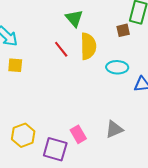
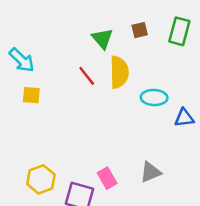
brown square: (123, 30) -> (140, 30), moved

